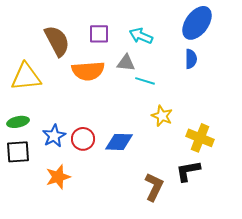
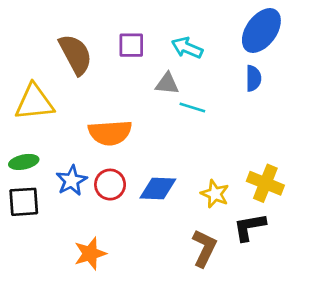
orange semicircle: (88, 71) -> (110, 133), moved
yellow star: (162, 116) -> (215, 194), moved
orange star: (58, 177) -> (90, 254), moved

